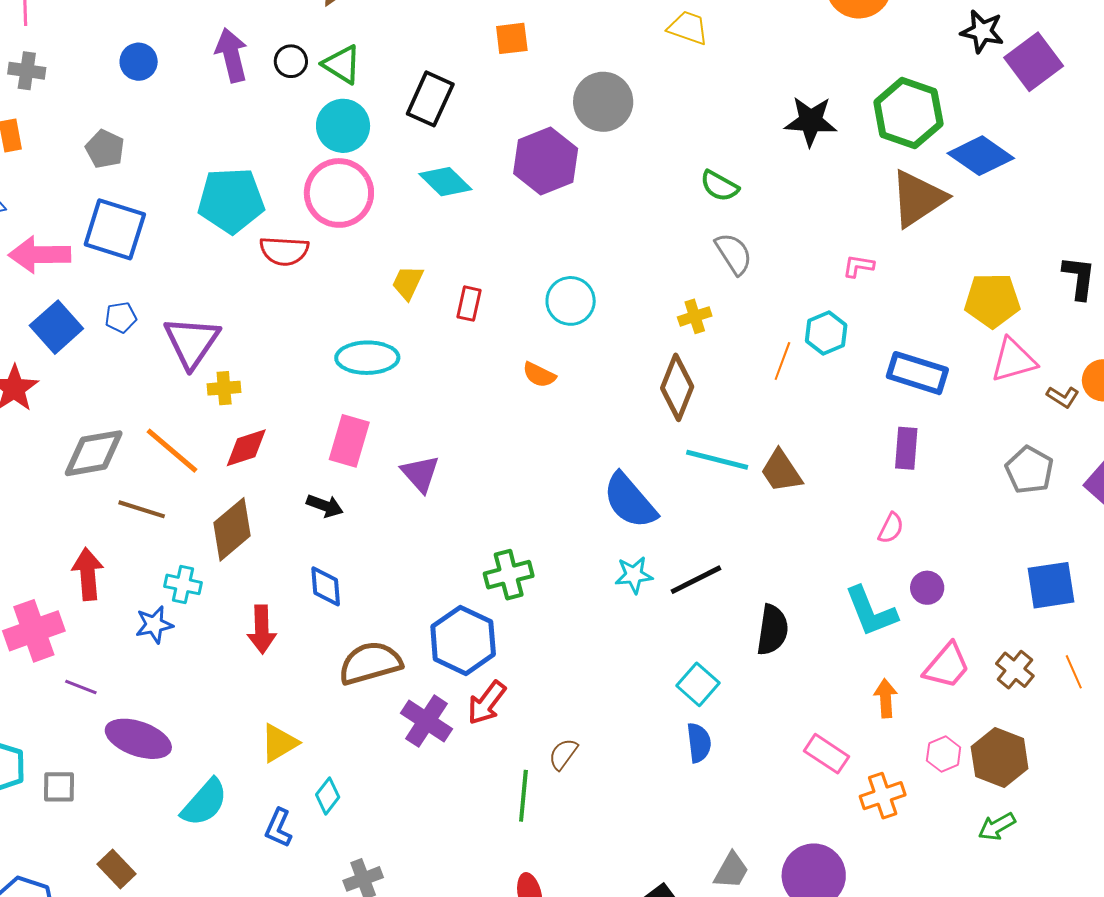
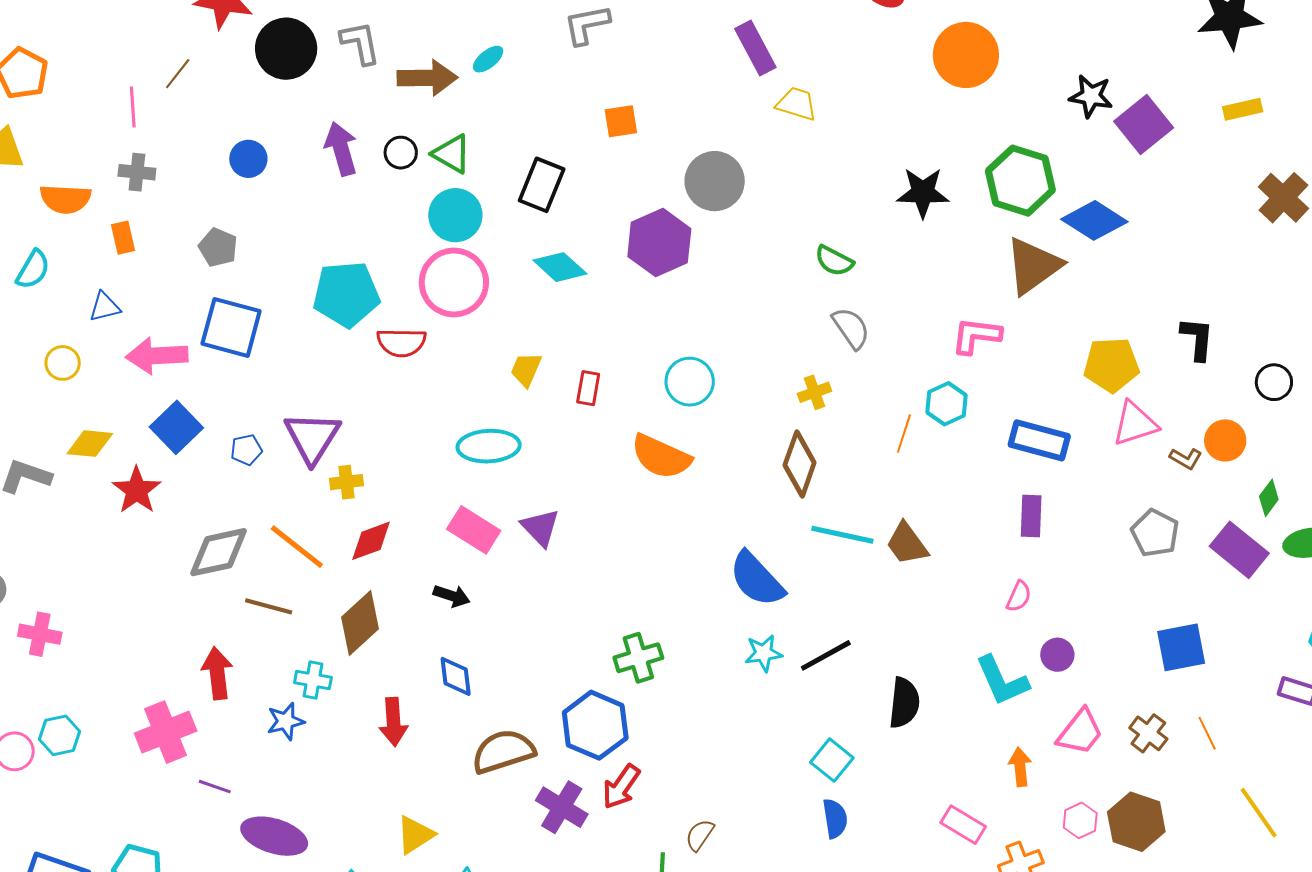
pink L-shape: (858, 266) -> (976, 336), size x1.6
blue pentagon: (121, 317) -> (246, 450), moved
orange semicircle: (539, 375) -> (661, 457), size x1.8
pink rectangle: (349, 441) -> (474, 530), turned -72
purple triangle: (420, 474) -> (540, 527), moved

